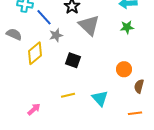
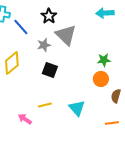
green star: (127, 27) -> (104, 60), moved
gray star: (56, 35) -> (44, 45), moved
pink arrow: (34, 109) -> (25, 119), moved, turned -104

